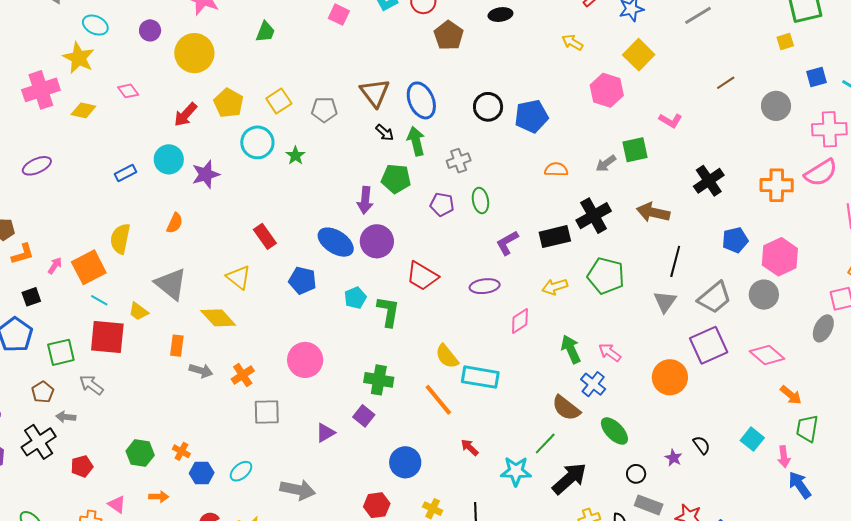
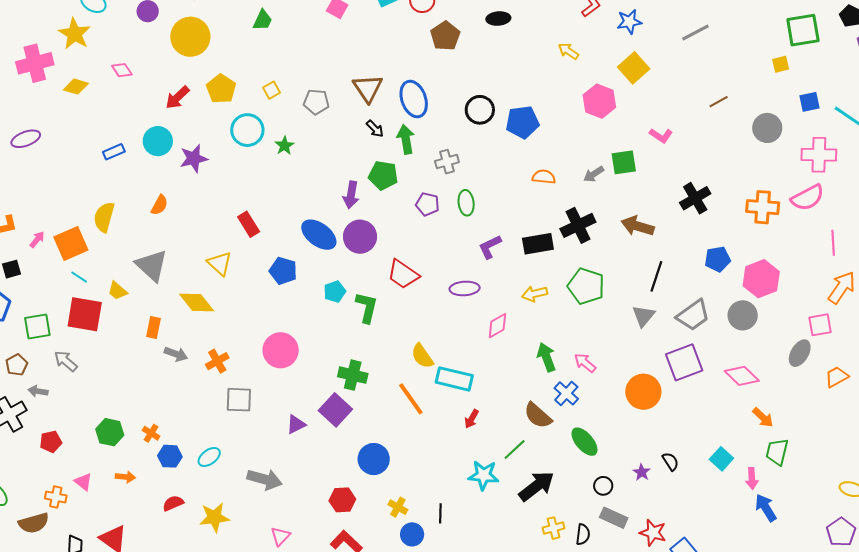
yellow square: (279, 101) -> (271, 90), size x0.7
purple square: (364, 416) -> (335, 410), size x1.5
red arrow: (470, 447) -> (472, 419), moved, turned -108

